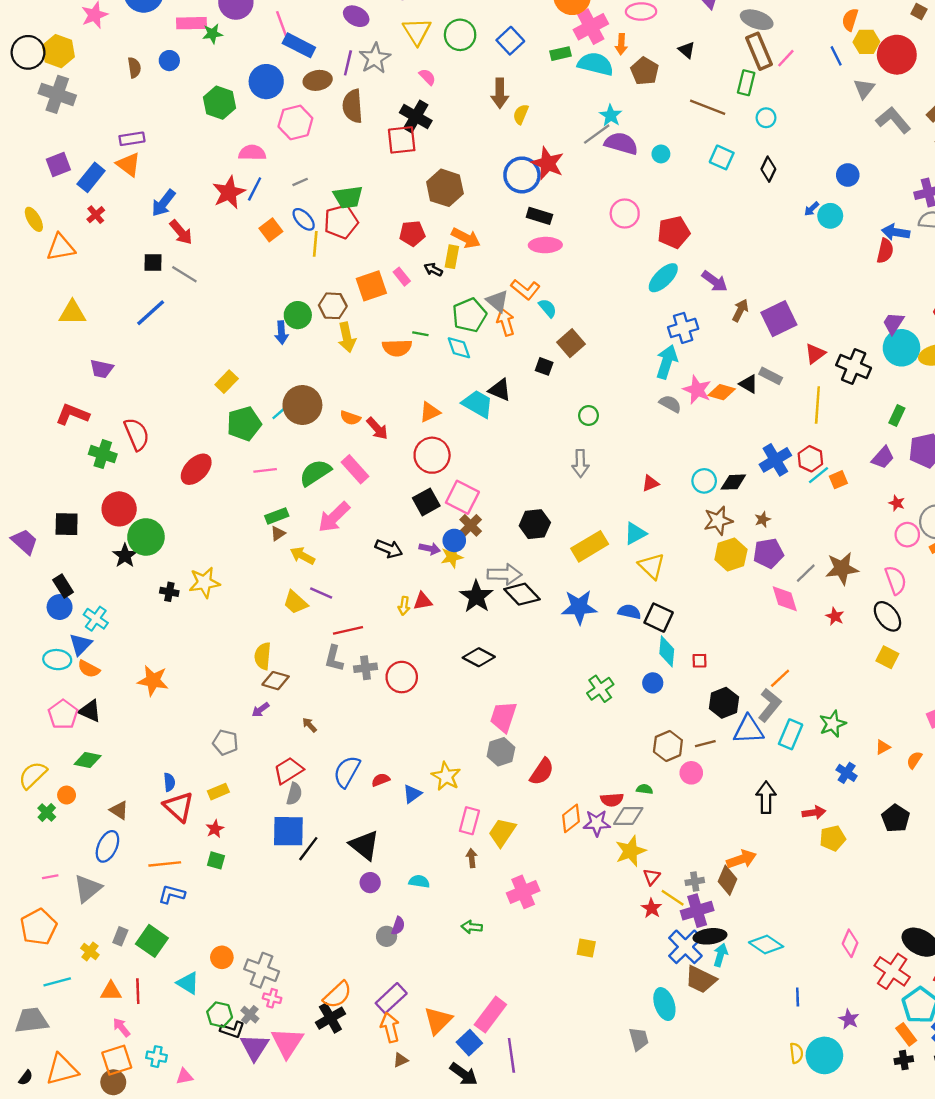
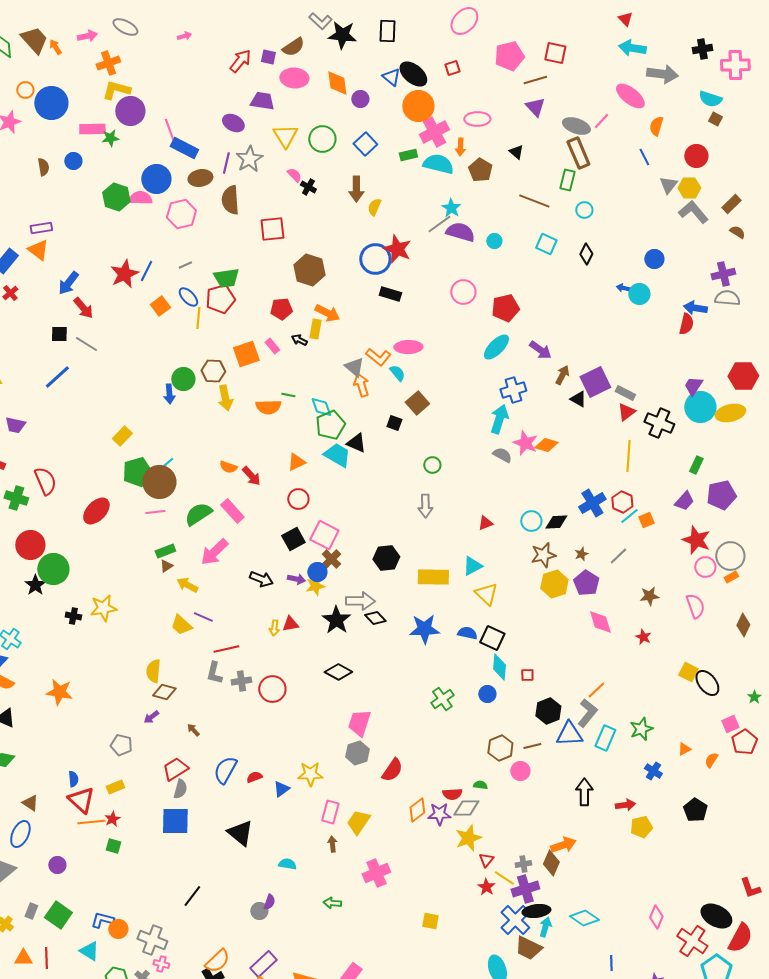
yellow hexagon: (866, 42) -> (689, 188), moved
red circle: (897, 55) -> (696, 156), size x0.7
pink line: (786, 58) -> (601, 121), moved
black cross: (416, 117) -> (308, 187), moved, size x0.6
pink semicircle: (252, 153) -> (140, 198), moved
blue arrow: (812, 209) -> (623, 288), turned 56
pink ellipse: (545, 245) -> (408, 347), moved
green pentagon: (469, 315) -> (330, 425), moved
gray rectangle: (771, 376) -> (625, 393), moved
black triangle: (748, 384) -> (578, 399), moved
brown circle: (302, 405) -> (159, 482), moved
red circle: (432, 455) -> (298, 499), size x0.7
red star: (897, 503) -> (696, 540), size x2.0
yellow rectangle: (590, 546) -> (433, 577), turned 32
purple pentagon: (768, 553) -> (586, 583), turned -30
brown star: (842, 568) -> (649, 596), size x0.7
gray line: (806, 573) -> (618, 556), moved
black diamond: (522, 594) -> (375, 618), size x0.7
black ellipse: (887, 616) -> (707, 683), moved
yellow star: (446, 776) -> (310, 774), turned -30
black line: (308, 849) -> (192, 896), moved
orange line: (165, 864) -> (91, 822), moved
purple circle: (370, 883) -> (57, 865), moved
blue L-shape: (172, 894) -> (102, 920), moved

